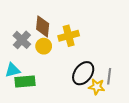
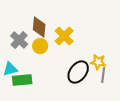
yellow cross: (69, 36) -> (64, 36), turned -30
yellow star: (97, 87) -> (98, 62), moved

